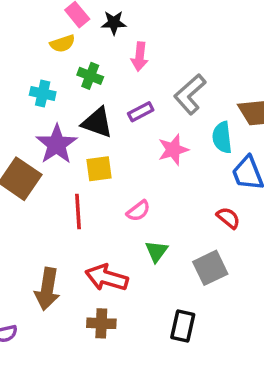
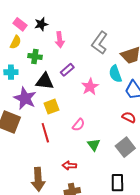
yellow semicircle: (63, 44) -> (16, 42), turned -32
gray L-shape: (190, 94) -> (100, 43), moved
red arrow: (107, 278) -> (69, 166), size x0.6

